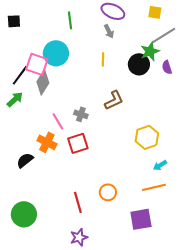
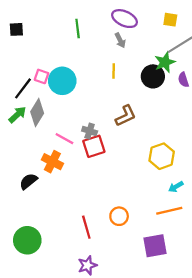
cyan circle: (56, 53) -> (62, 81), moved
pink square: (37, 64) -> (41, 76), size x0.6
gray diamond: (43, 82) -> (37, 112), moved
pink line: (58, 121) -> (64, 139), turned -30
red square: (78, 143) -> (94, 146), moved

